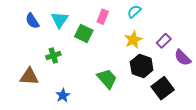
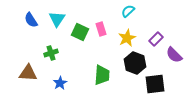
pink rectangle: (103, 17) -> (101, 29), moved, turned -40
green trapezoid: (107, 79) -> (102, 75), turned 45
black square: (163, 88) -> (155, 84), turned 30
blue star: (63, 95) -> (60, 83), moved

